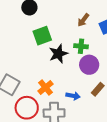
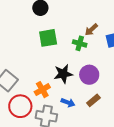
green cross: (81, 46) -> (80, 43), moved
black star: (58, 54) -> (63, 74), moved

